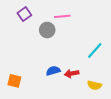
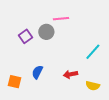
purple square: (24, 14) -> (25, 36), moved
blue semicircle: (53, 71) -> (37, 72), moved, turned -48

